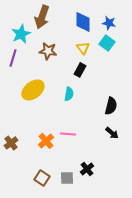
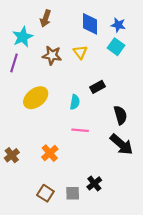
brown arrow: (42, 17) -> (45, 18), size x0.7
yellow triangle: (83, 48) -> (80, 52), moved
black rectangle: (80, 70) -> (98, 87), moved, turned 32
black semicircle: (111, 106) -> (120, 115), turned -30
black arrow: (112, 133) -> (121, 144), size x1.6
pink line: (68, 134) -> (80, 130), moved

